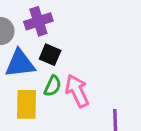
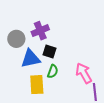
pink arrow: (77, 91) -> (84, 73), moved

